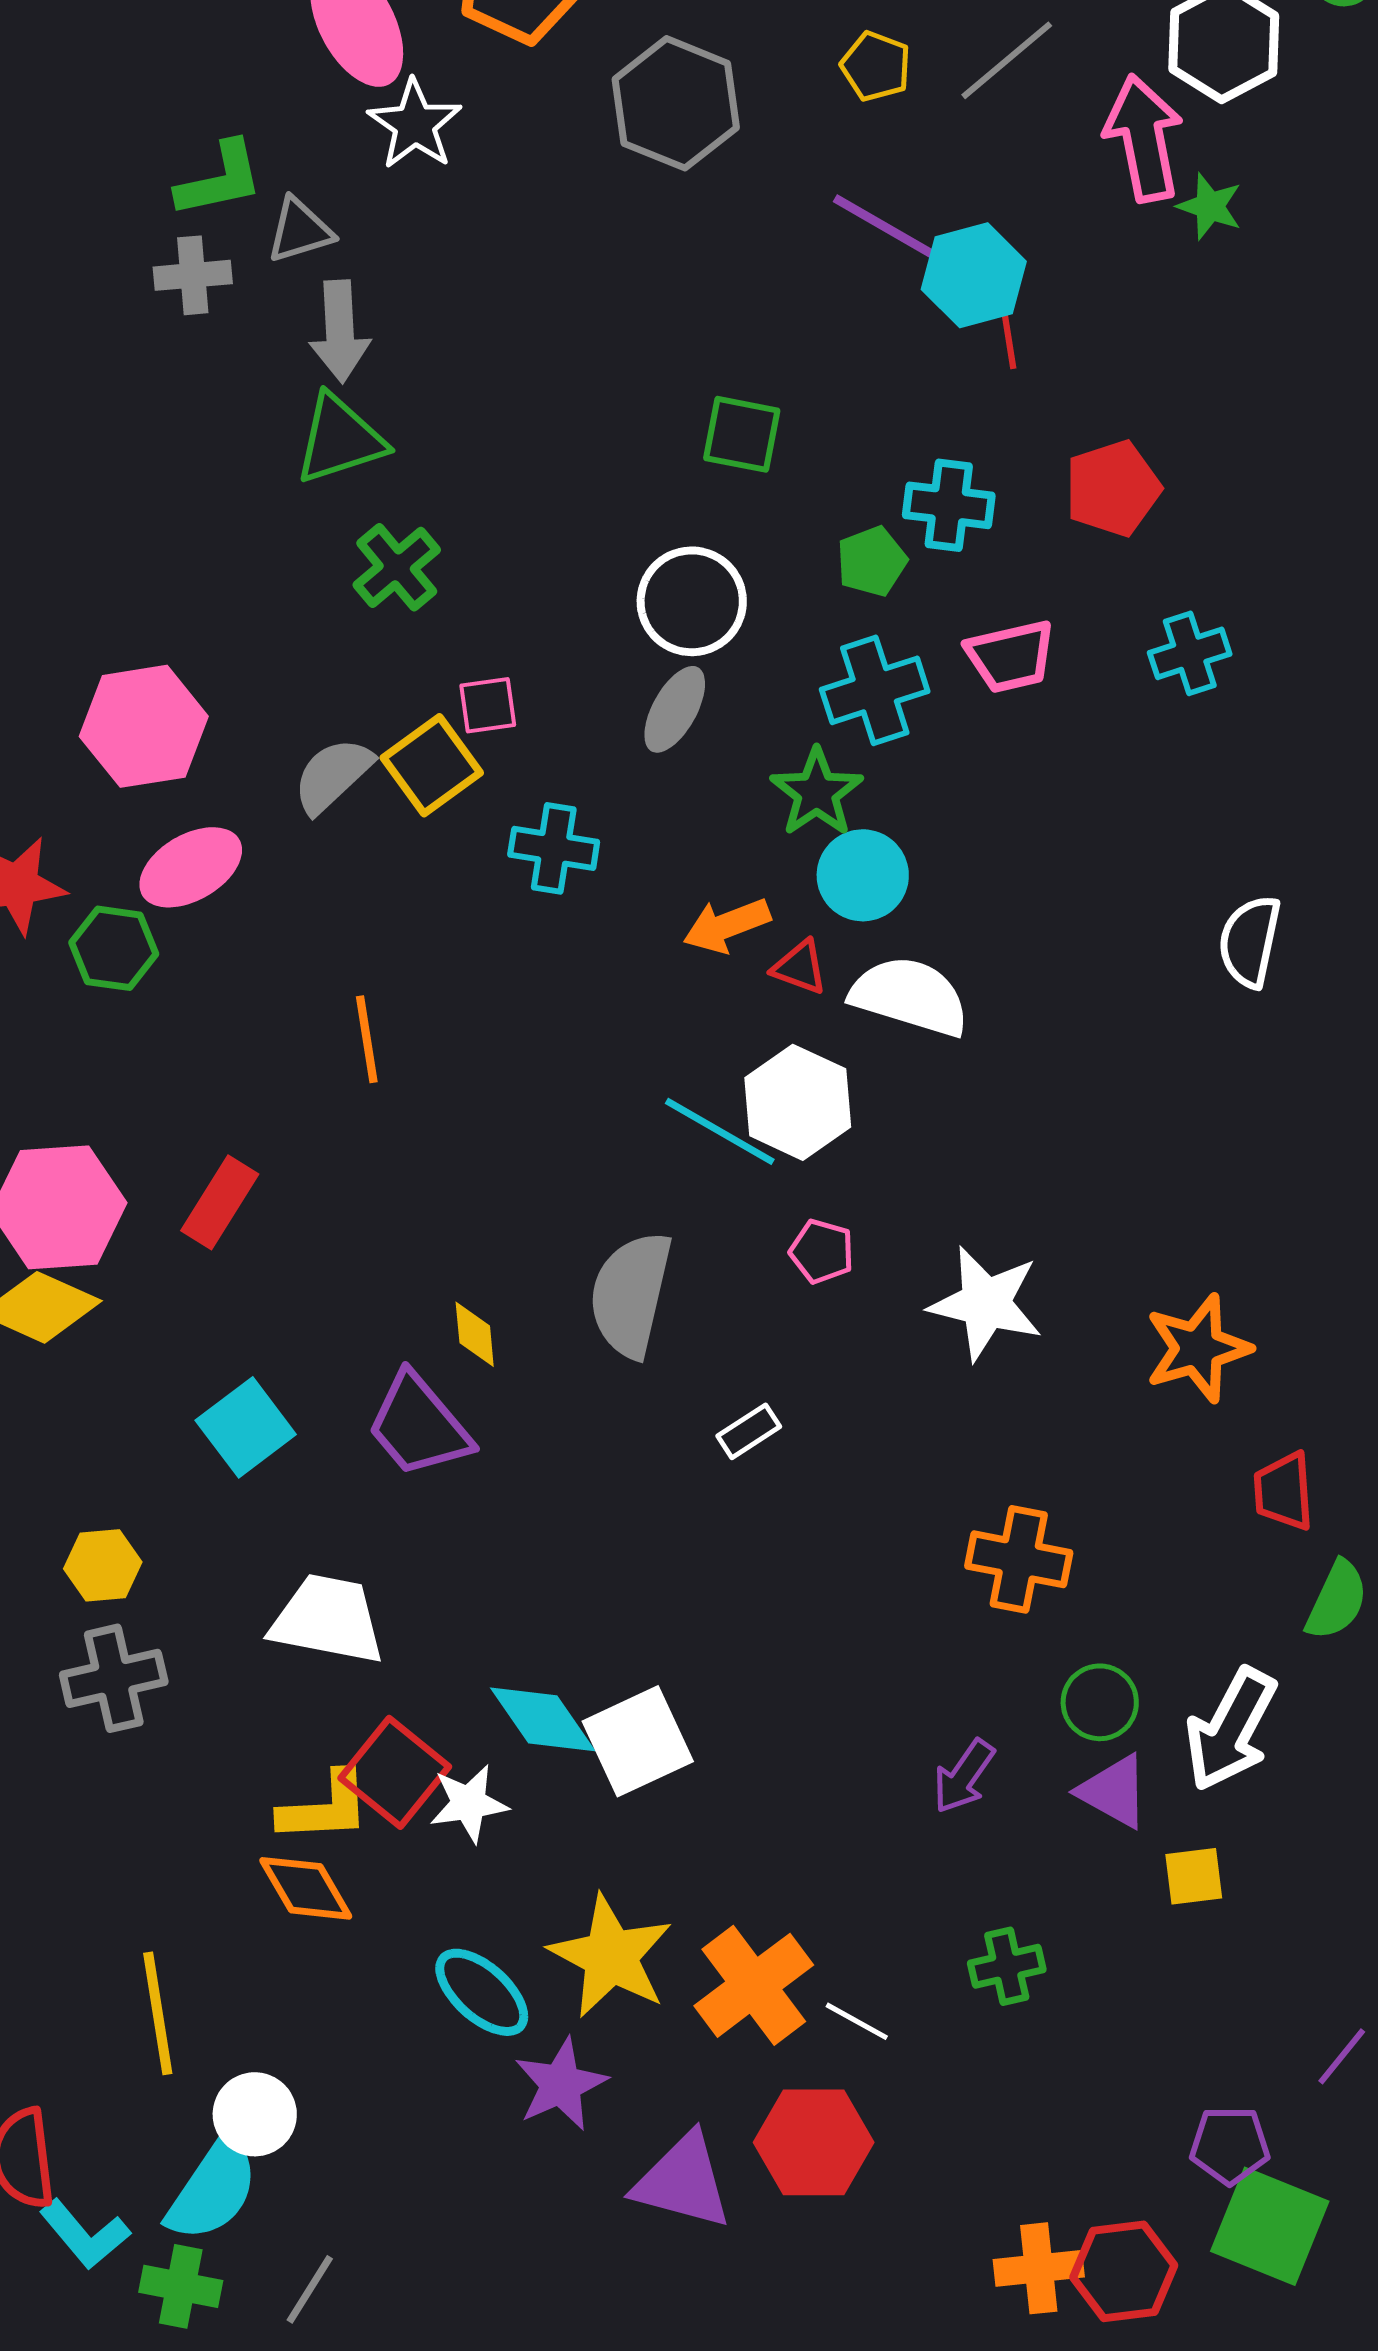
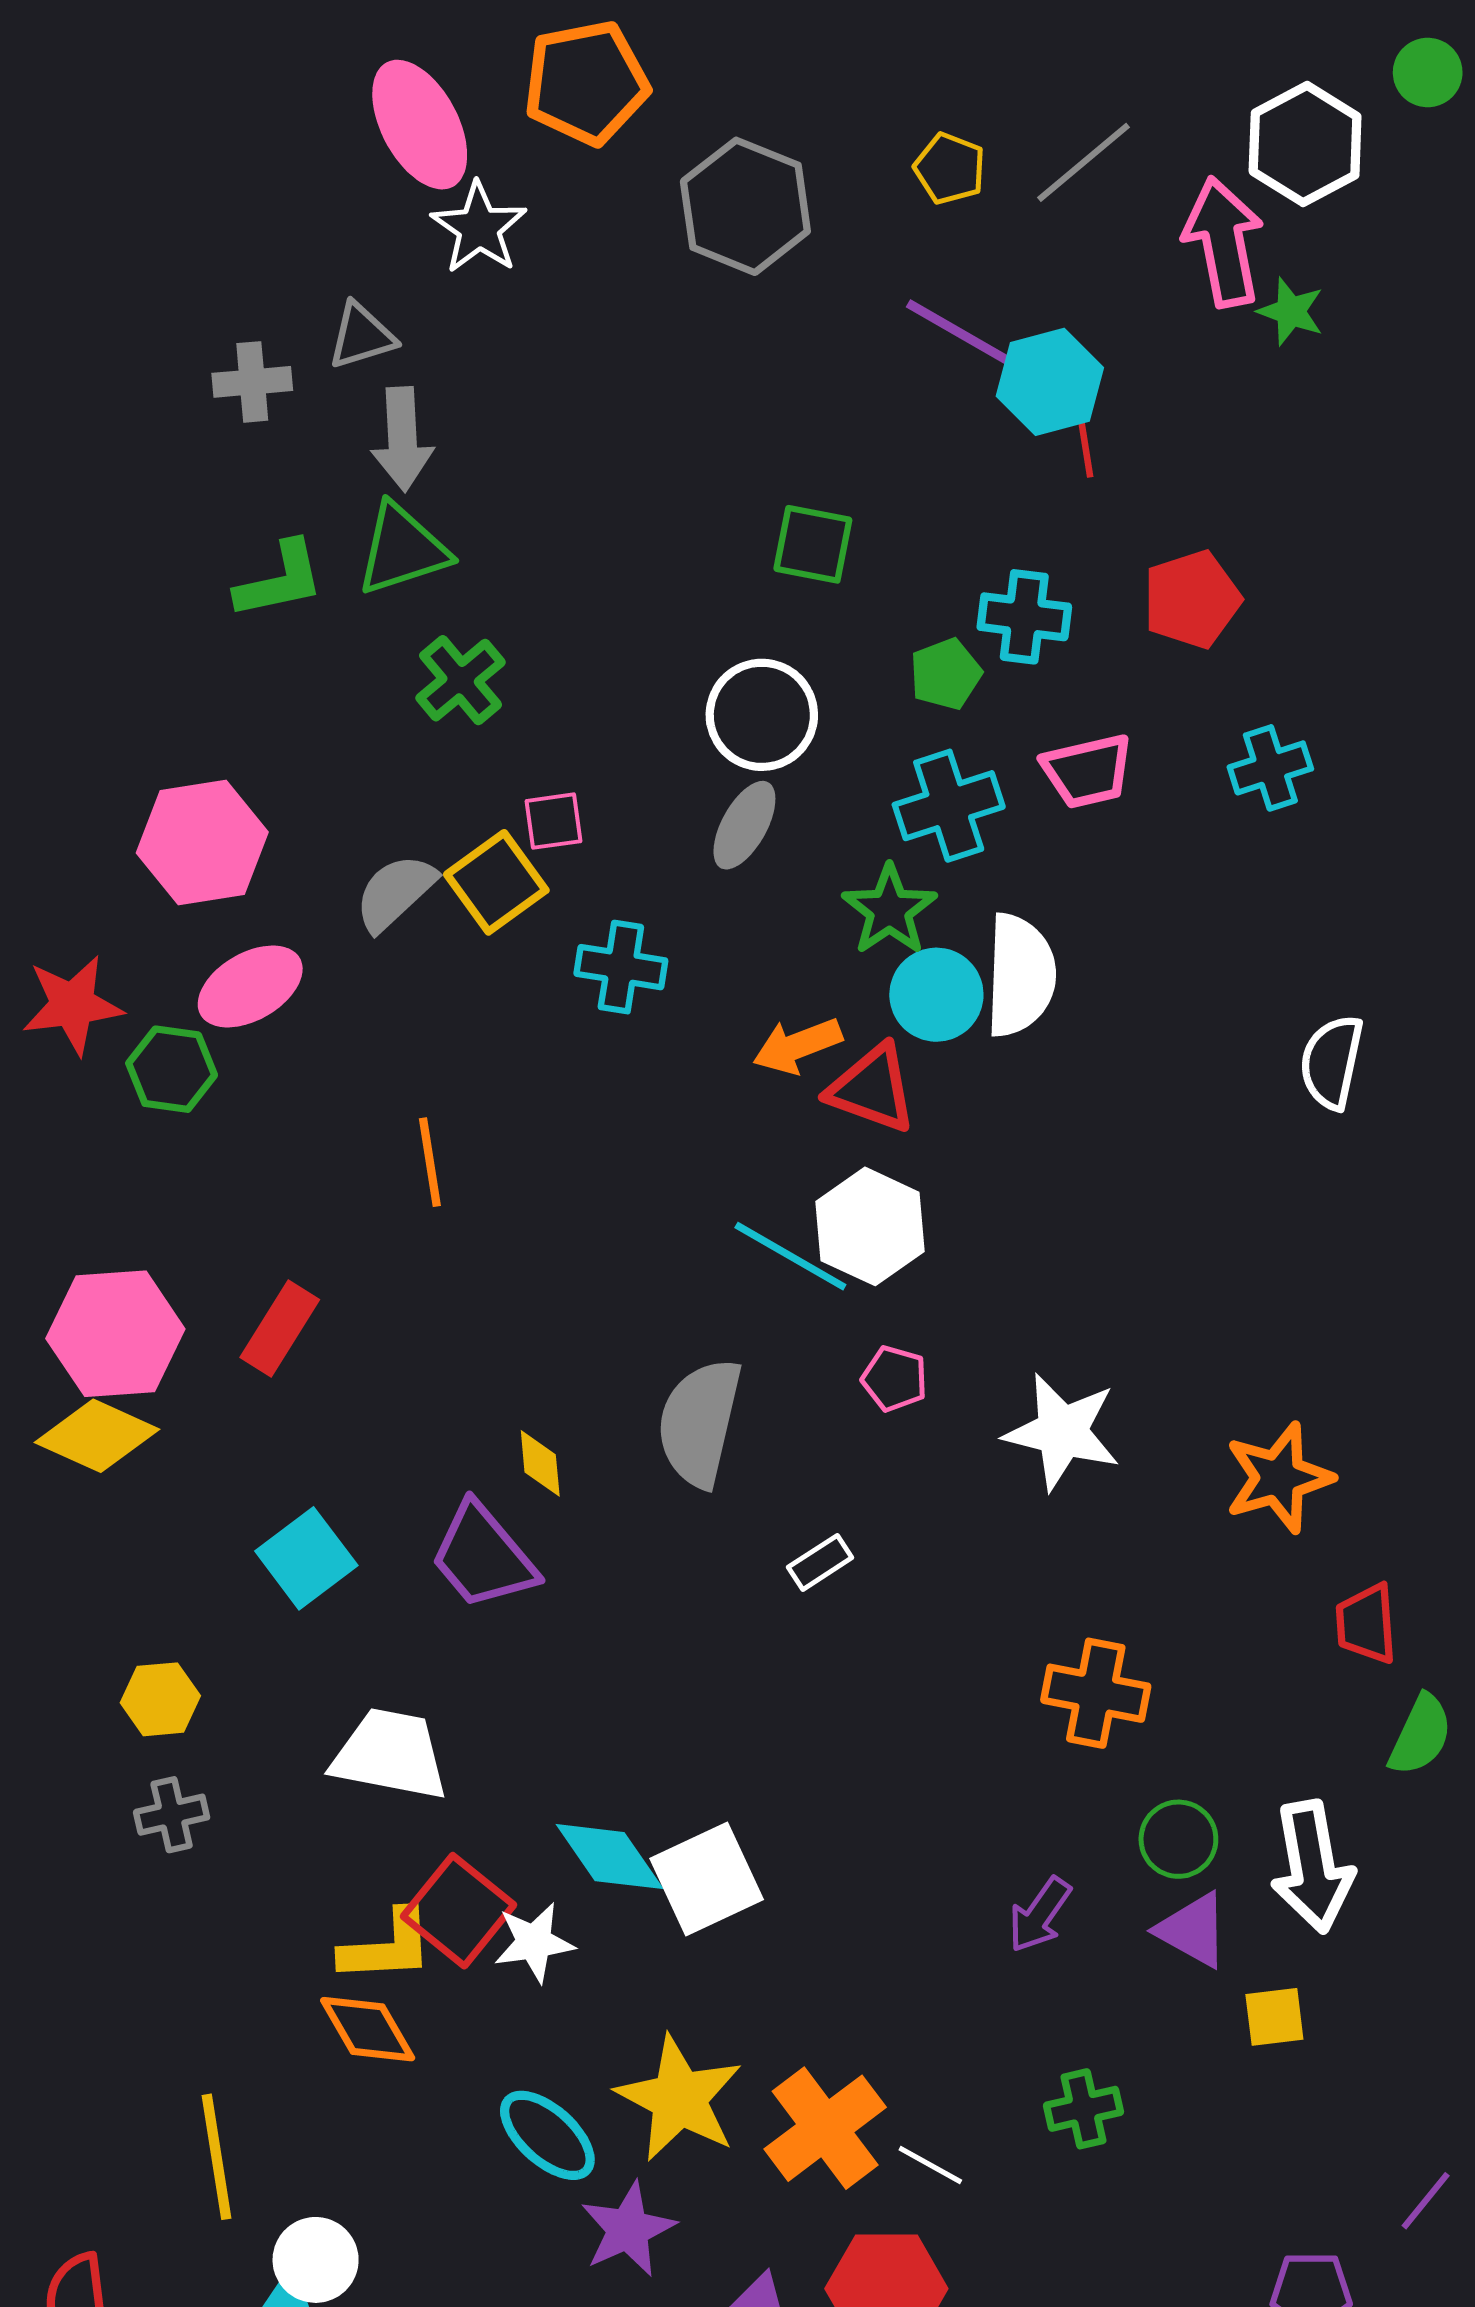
green L-shape: (220, 179) -> (280, 580), moved
red triangle: (800, 967) -> (872, 1089), size x1.6
white semicircle: (910, 996) -> (1020, 975), moved, turned 75
gray cross: (114, 1678) -> (172, 1815), size x0.7
white arrow: (1231, 1729) -> (1312, 1867), turned -38

